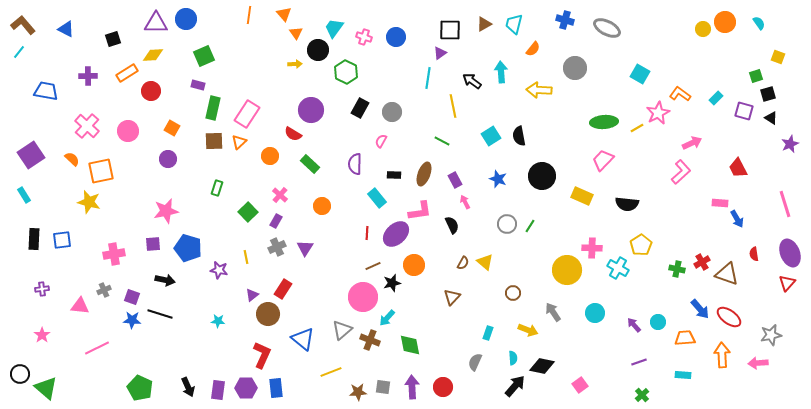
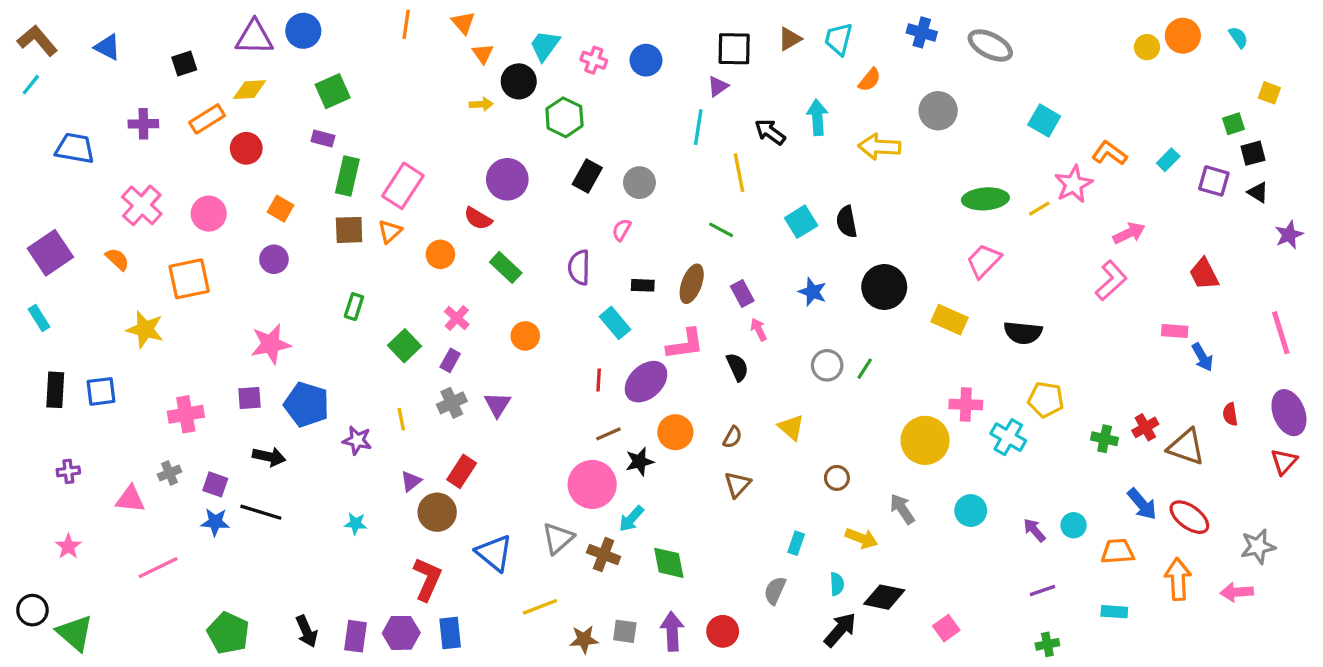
orange square: (101, 171) -> (189, 279), moved
yellow pentagon: (641, 245) -> (1046, 400), turned -30
brown semicircle: (463, 263) -> (732, 437), moved
green cross: (642, 395) -> (1047, 644), turned 32

